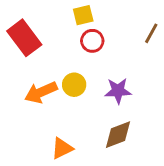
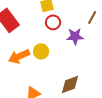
purple star: (118, 91) -> (75, 36), moved

